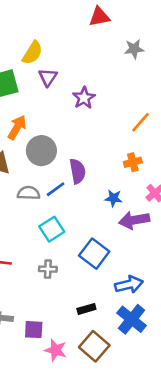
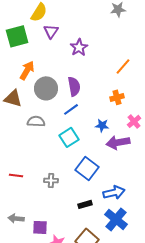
purple semicircle: (77, 171) -> (74, 86), moved
blue line: (56, 189) -> (71, 109), moved
cyan square: (52, 229) -> (69, 137), moved
black rectangle: (86, 309) -> (85, 204), moved

